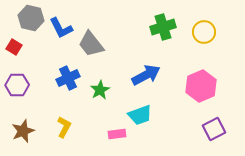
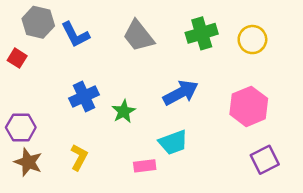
gray trapezoid: (91, 44) -> (138, 36), moved
purple hexagon: (17, 85) -> (21, 127), moved
brown star: (23, 131) -> (28, 162), turned -30

